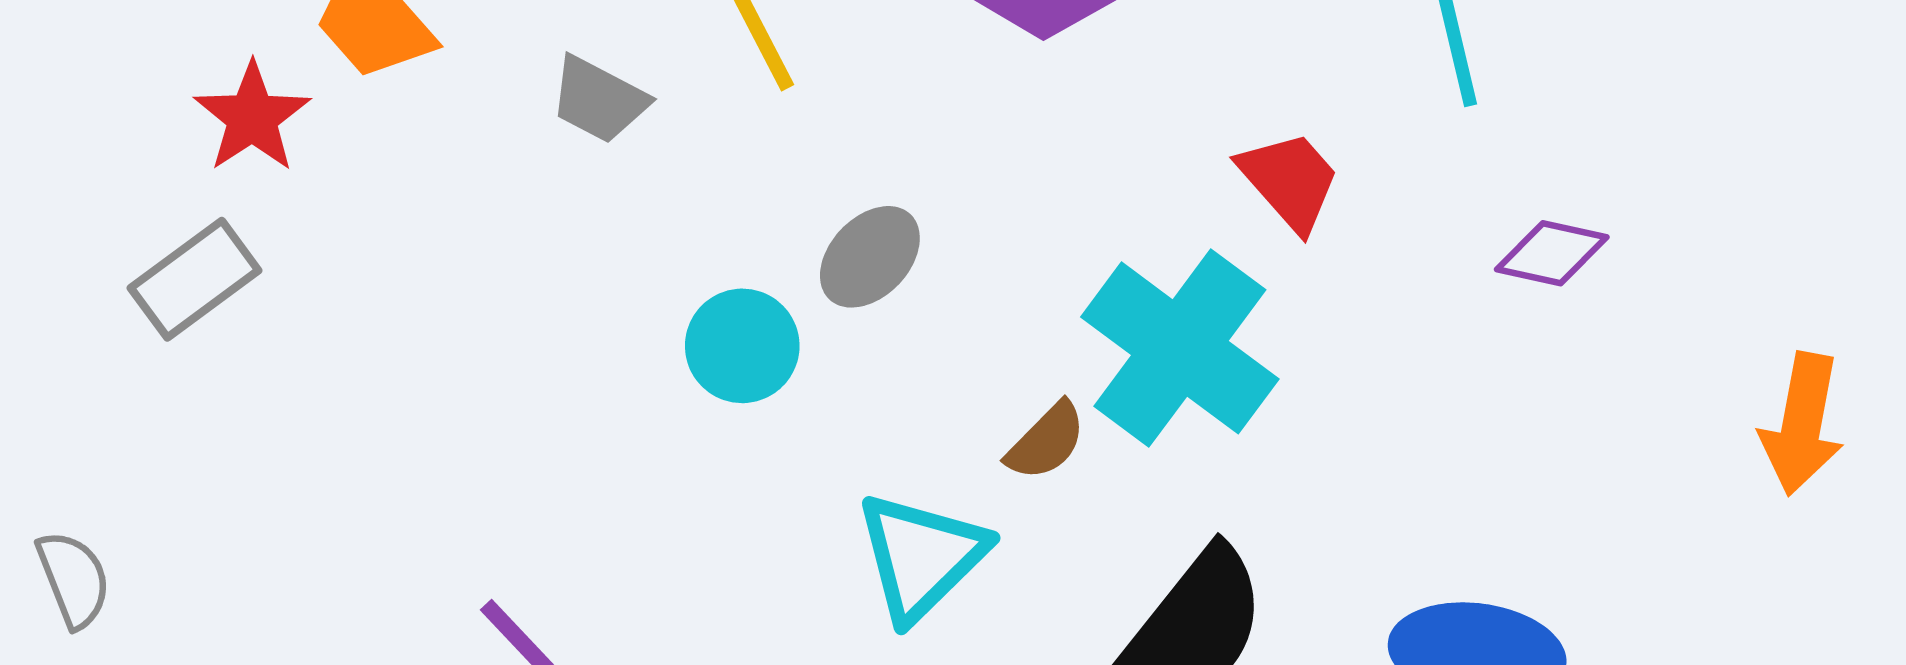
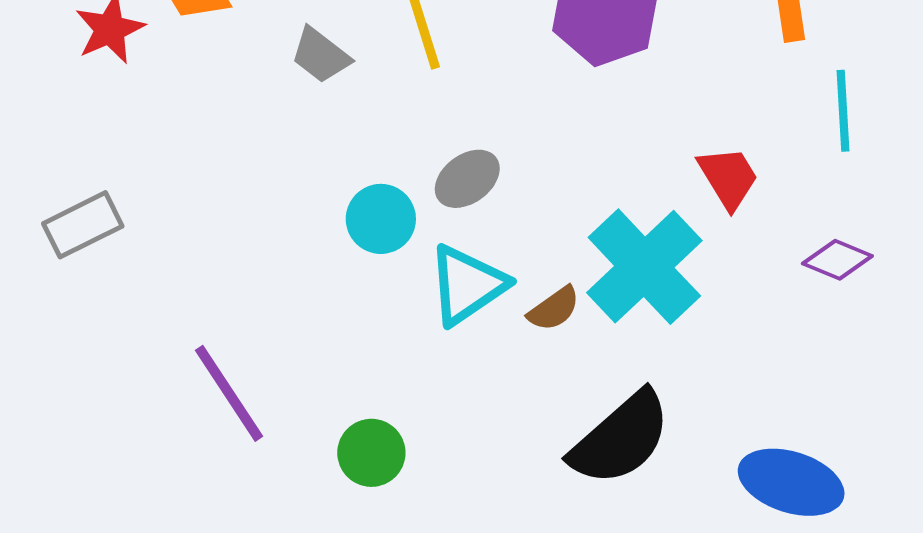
purple diamond: (1552, 253) -> (837, 260), moved
gray rectangle: (195, 279) -> (83, 225), moved
cyan triangle: (921, 556) -> (467, 285), moved

